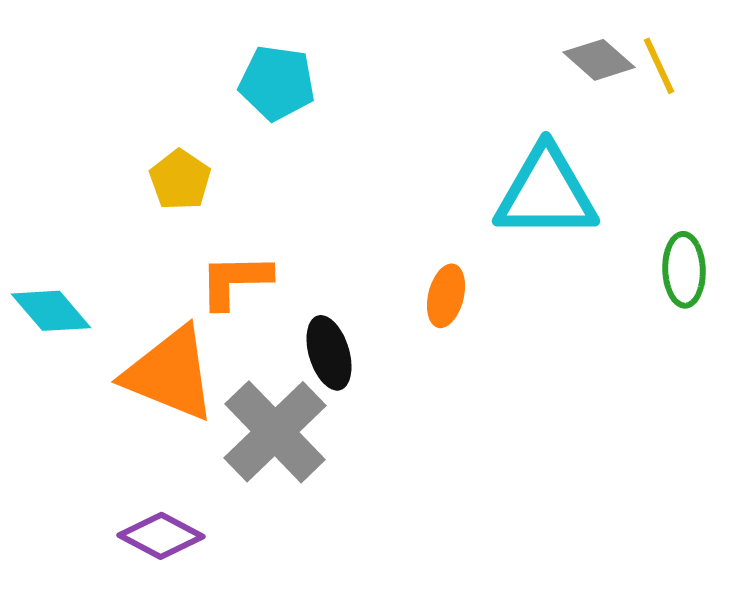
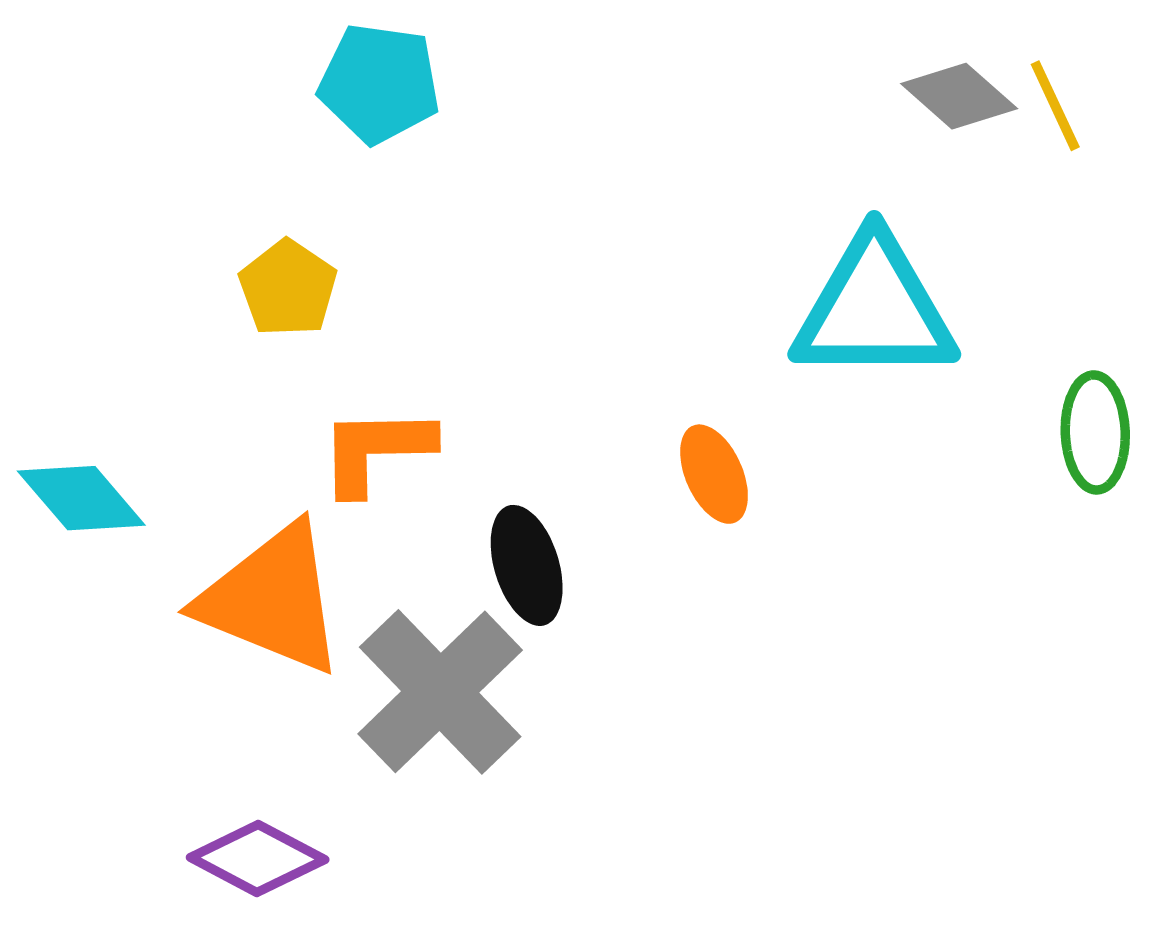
cyan pentagon: (277, 83) -> (379, 83), moved
orange ellipse: (446, 296) -> (714, 474), turned -38

